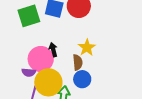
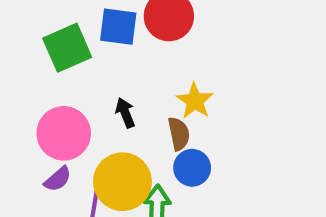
pink circle: (41, 59) -> (64, 133), moved
purple semicircle: (29, 72) -> (58, 179), moved, turned -40

